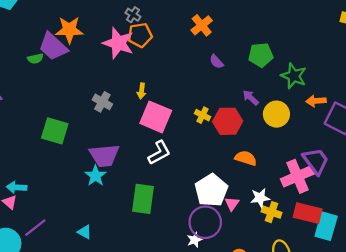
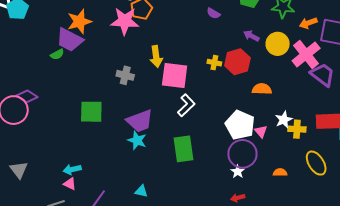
yellow arrow: (142, 91) -> (156, 57), size x1.5
pink cross: (297, 176) -> (306, 54), moved

